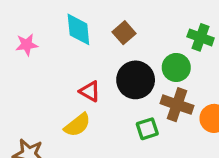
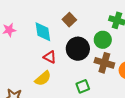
cyan diamond: (78, 29) -> (43, 32), moved
green square: (147, 129) -> (83, 86), moved

